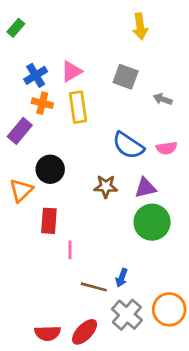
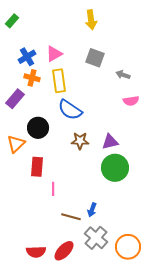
yellow arrow: (140, 26) -> (91, 20), moved
blue semicircle: (128, 145) -> (70, 110), moved
pink semicircle: (167, 148) -> (131, 101), moved
orange circle: (169, 309) -> (128, 247), moved

